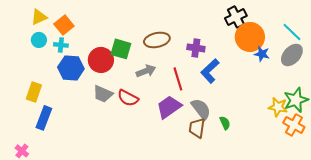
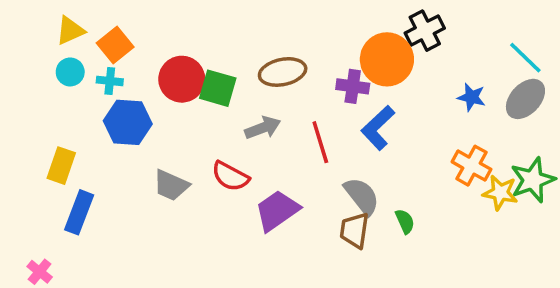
orange circle: (250, 37) -> (387, 59), moved
red circle: (101, 60) -> (182, 79), moved
gray trapezoid: (103, 94) -> (171, 185), moved
purple trapezoid: (169, 107) -> (277, 211), moved
orange cross: (294, 125) -> (471, 166), moved

